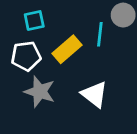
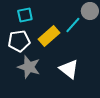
cyan line: (100, 34) -> (73, 25), turned 36

